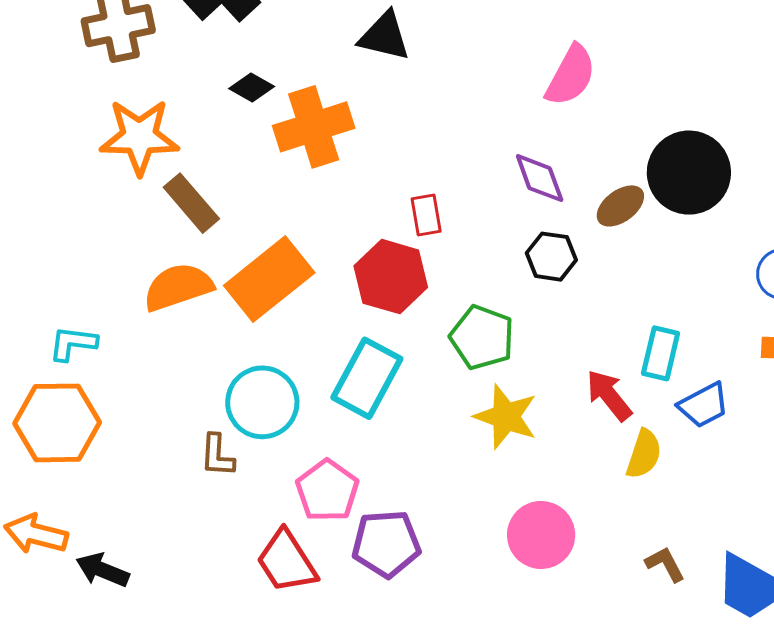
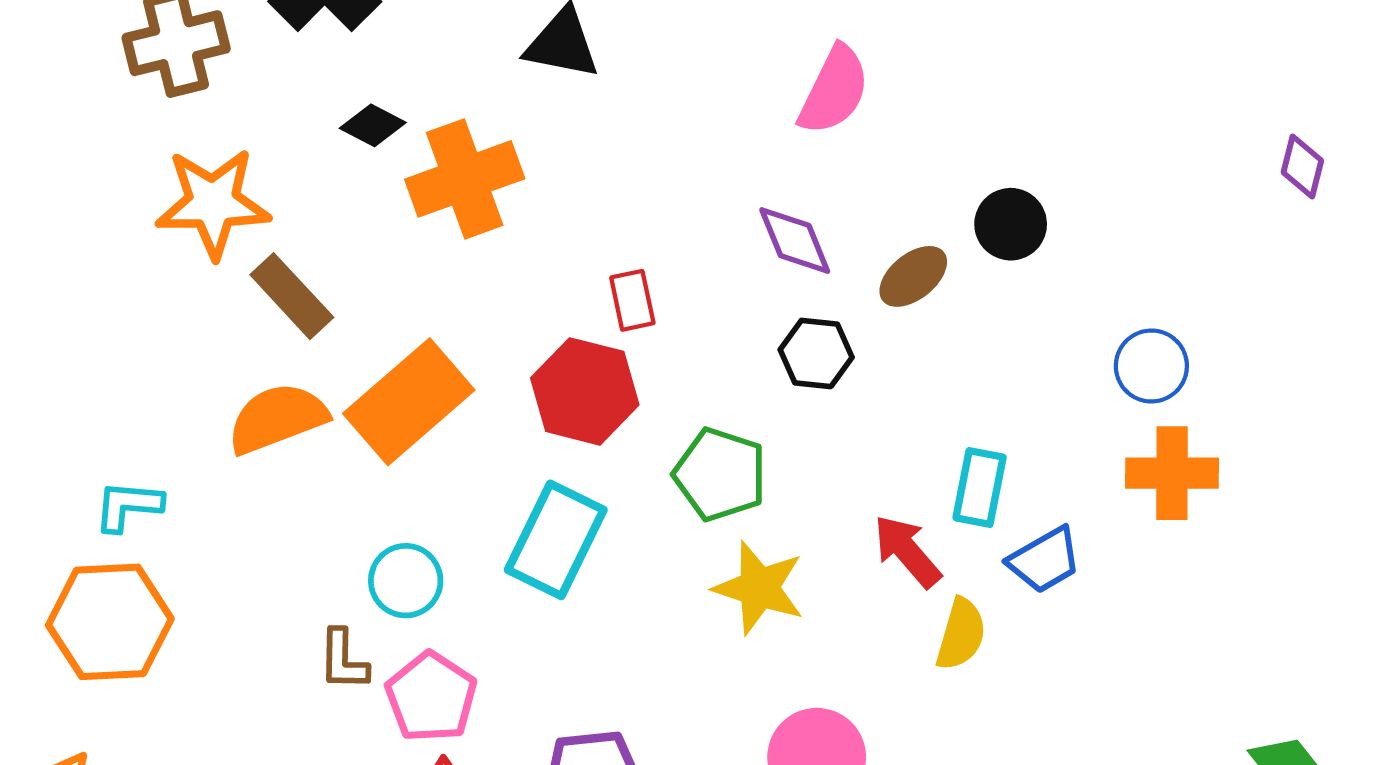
black circle: (689, 173) -> (1011, 224), size x0.6
cyan circle: (262, 402) -> (406, 581), size x0.7
pink pentagon: (327, 491) -> (431, 697), moved

